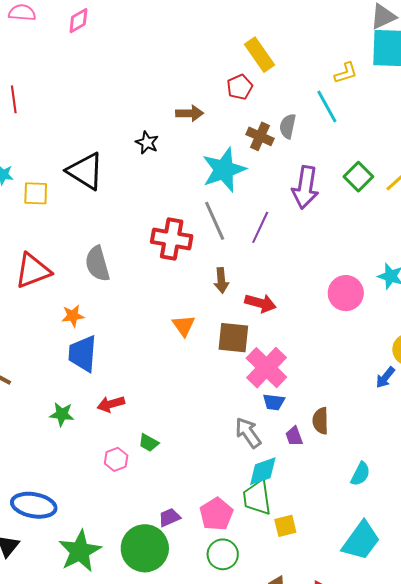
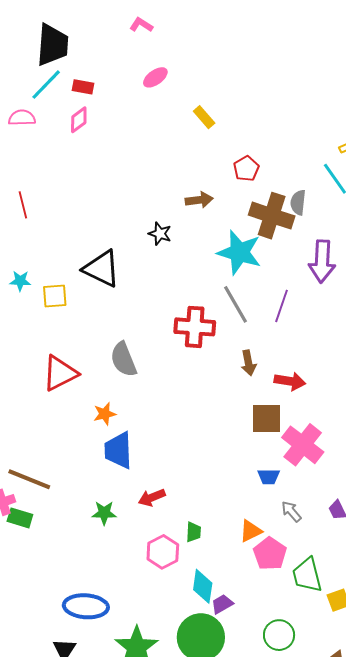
yellow rectangle: (260, 55) -> (204, 117), moved, size x0.7
brown cross: (260, 136) -> (272, 216), size x1.6
cyan star: (224, 170) -> (239, 252), turned -30
orange triangle: (184, 326) -> (251, 531), moved, turned 45
blue trapezoid: (274, 402) -> (269, 477), moved
gray arrow: (248, 433) -> (291, 511), size x0.7
green trapezoid: (149, 443) -> (194, 532), turned -110
pink hexagon: (116, 459) -> (163, 552), size x1.4
cyan diamond: (263, 471) -> (203, 586), moved, turned -56
pink pentagon: (216, 514) -> (270, 554), moved

